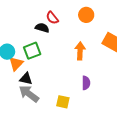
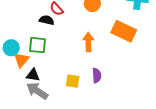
green square: (32, 51) -> (38, 45), turned 30
yellow square: (63, 102) -> (73, 81), moved

